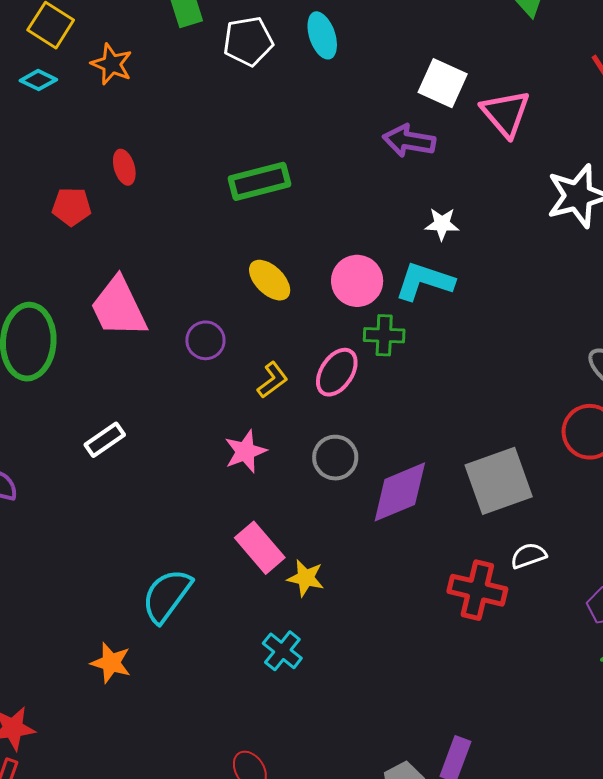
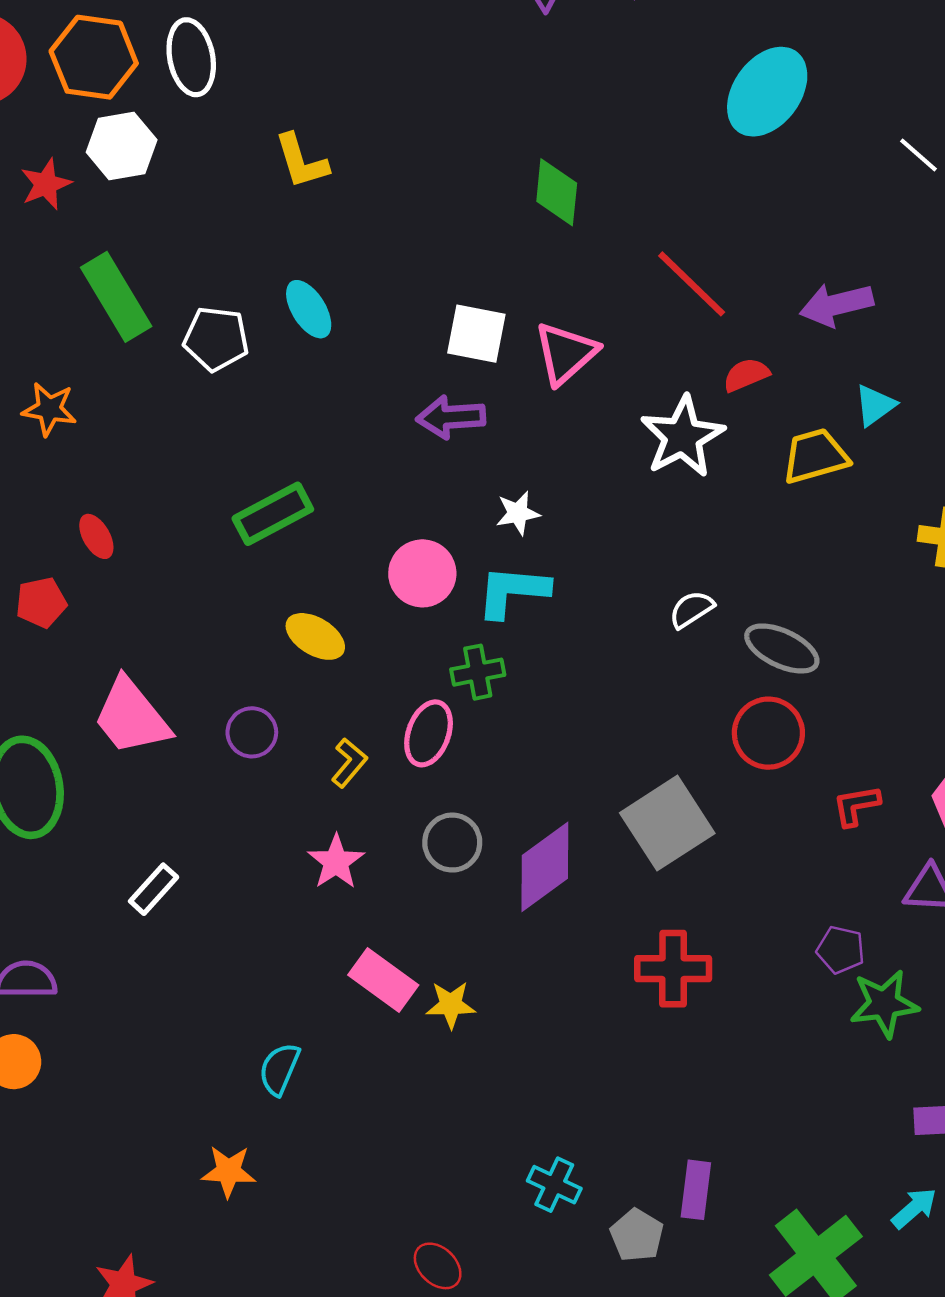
white pentagon: (248, 41) -> (216, 339), turned 30
pink triangle: (506, 113) -> (566, 353), turned 42
pink circle: (357, 281) -> (422, 573), moved
white semicircle: (529, 556) -> (691, 609), moved
cyan semicircle: (167, 596) -> (279, 1069), size x0.7
cyan cross: (282, 651) -> (554, 1185), moved

